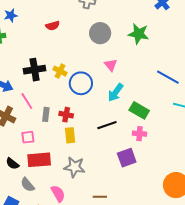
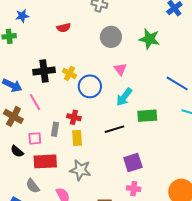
green rectangle: (139, 110) -> (147, 116), turned -36
gray rectangle: (46, 114) -> (55, 129), moved
pink cross: (139, 134) -> (134, 189), moved
black semicircle: (12, 164) -> (17, 151), moved

